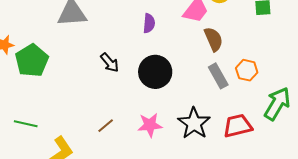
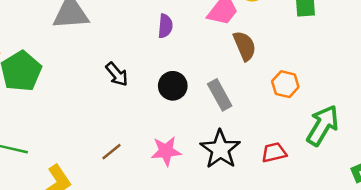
black circle: (155, 72) -> (173, 86), size x0.7
gray rectangle: (218, 76) -> (220, 95), moved
red trapezoid: (238, 126) -> (274, 152), size x0.7

